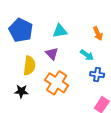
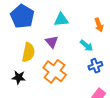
blue cross: (97, 74) -> (95, 66), turned -32

